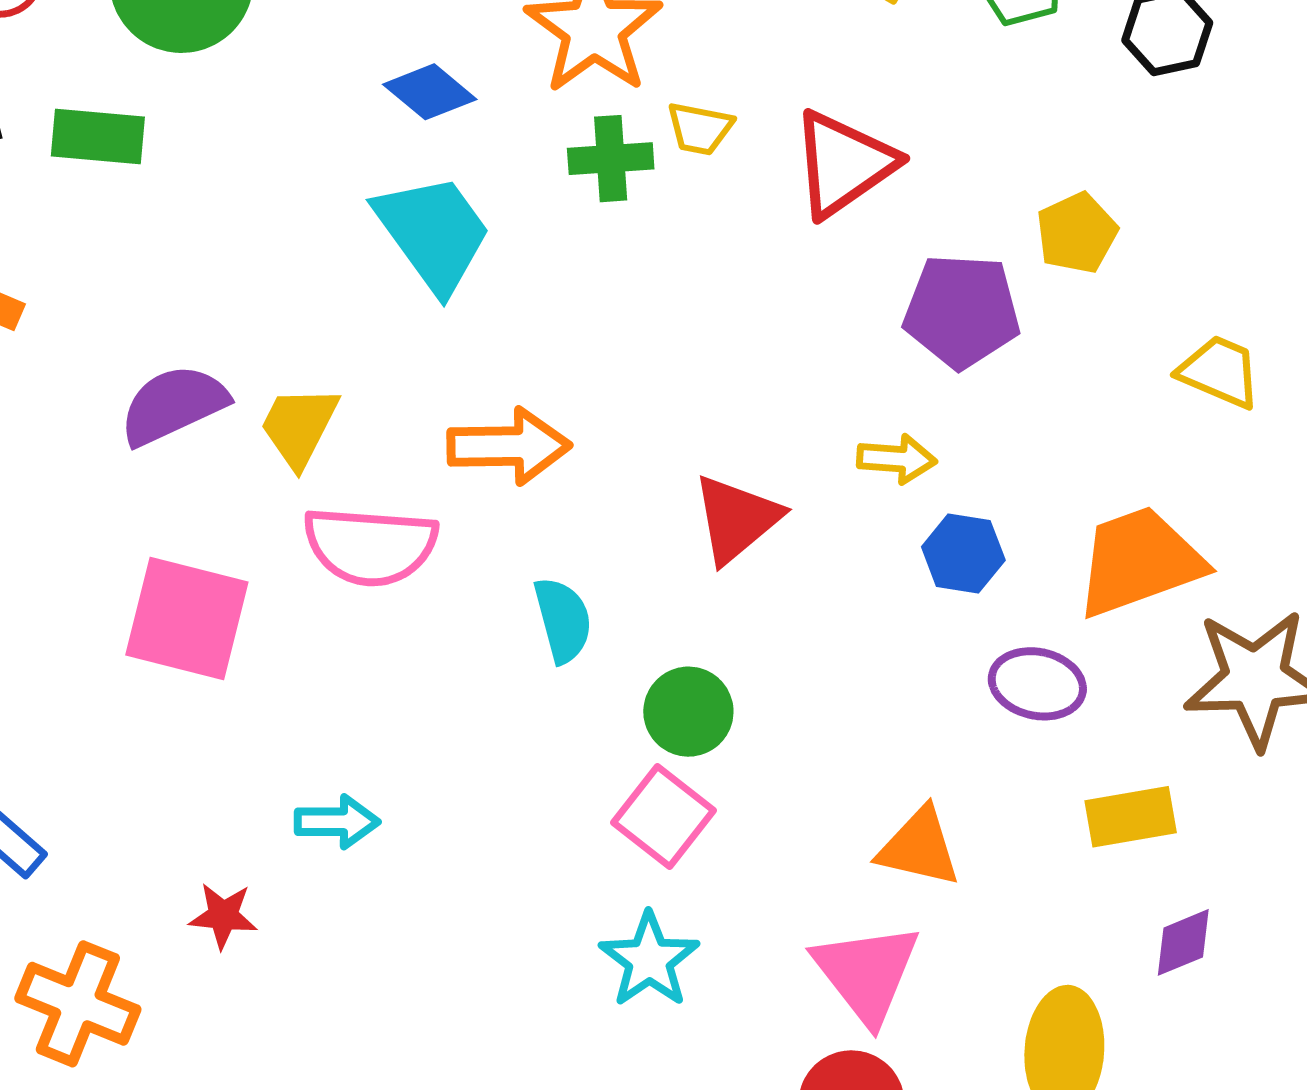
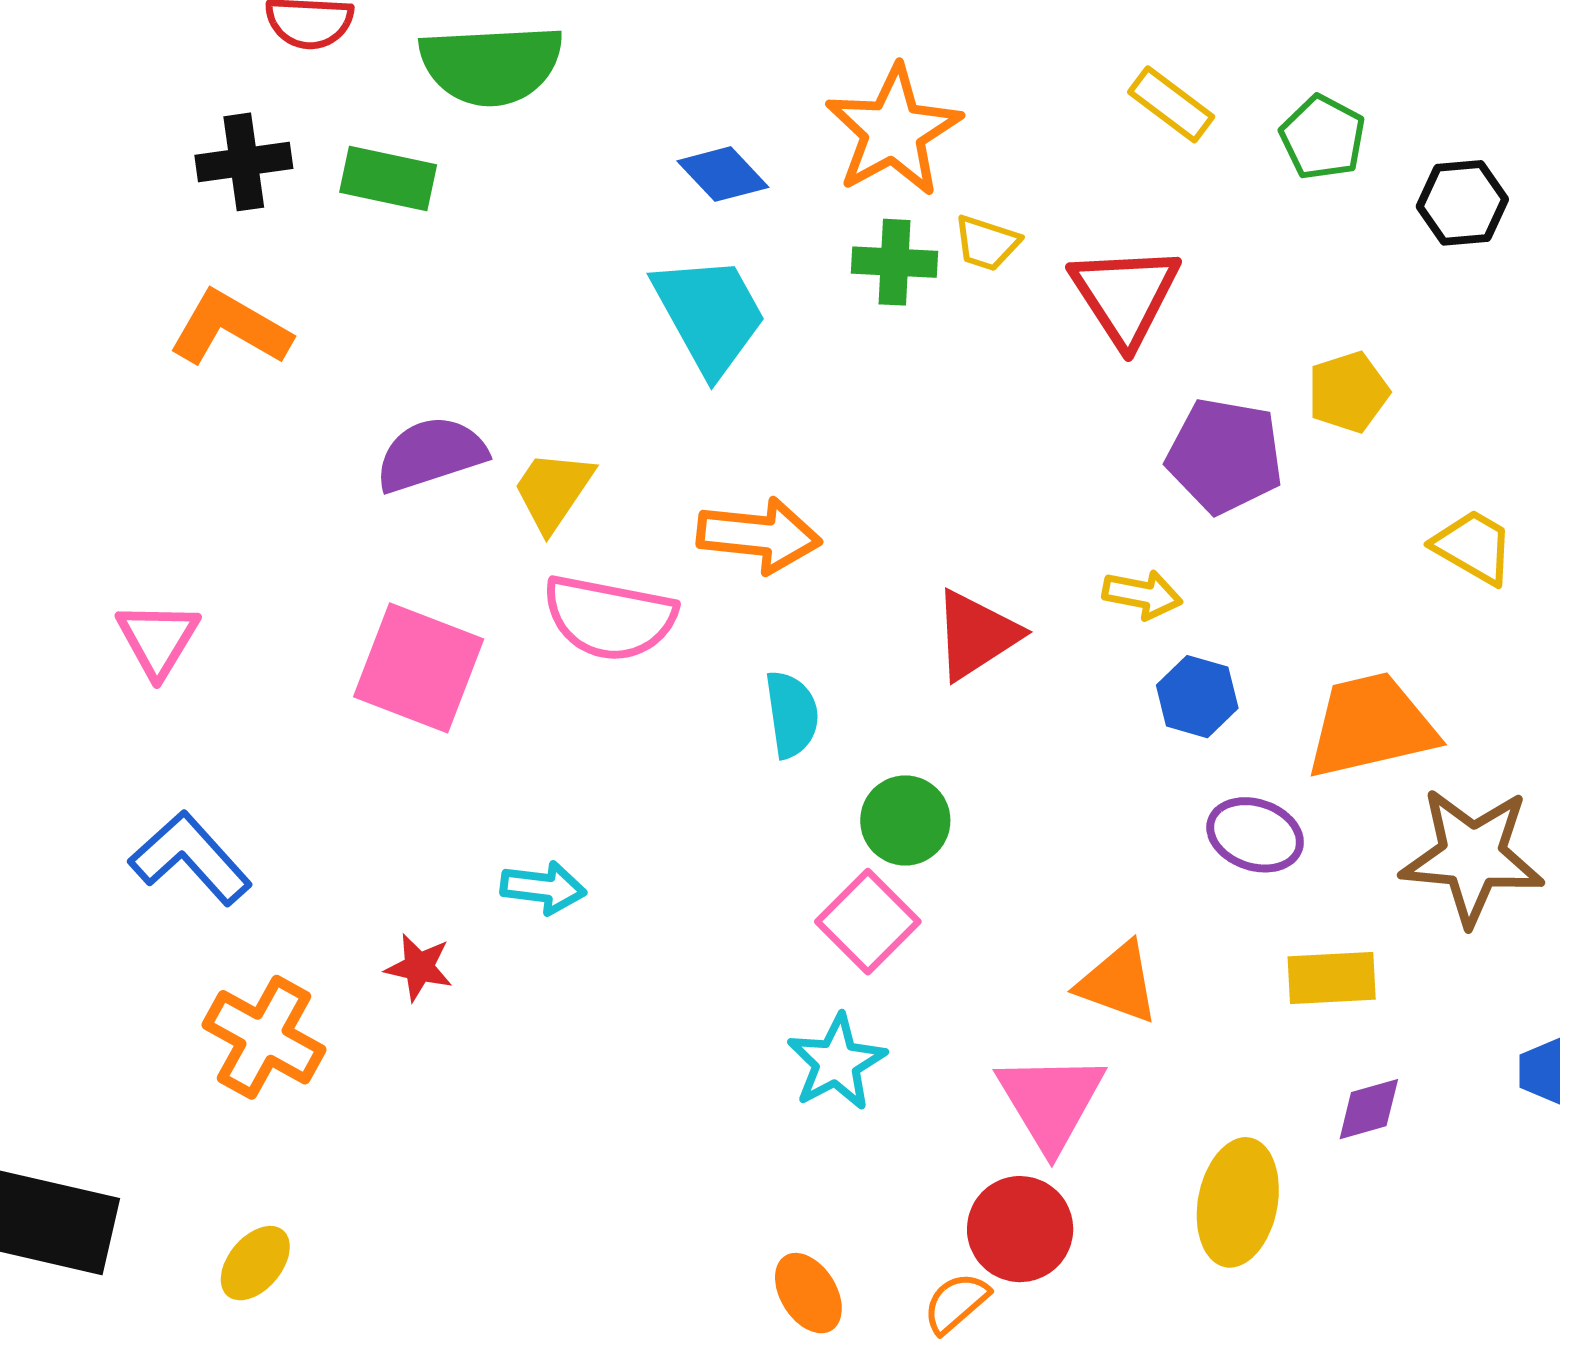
red triangle: (844, 164) -> (1125, 295), turned -35

